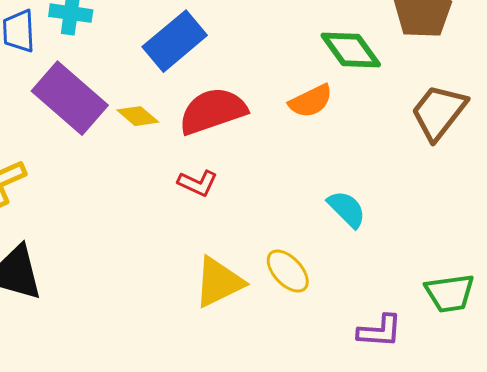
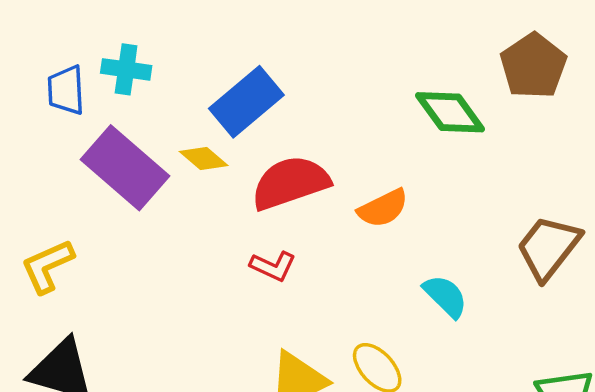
orange semicircle: (311, 101) -> (383, 208), moved
brown trapezoid: (439, 112) -> (548, 248), moved
yellow diamond: (138, 116) -> (204, 158), moved

